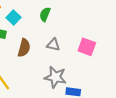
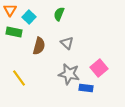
gray triangle: (53, 45) -> (67, 43), turned 32
pink square: (87, 47) -> (99, 68), moved, turned 30

